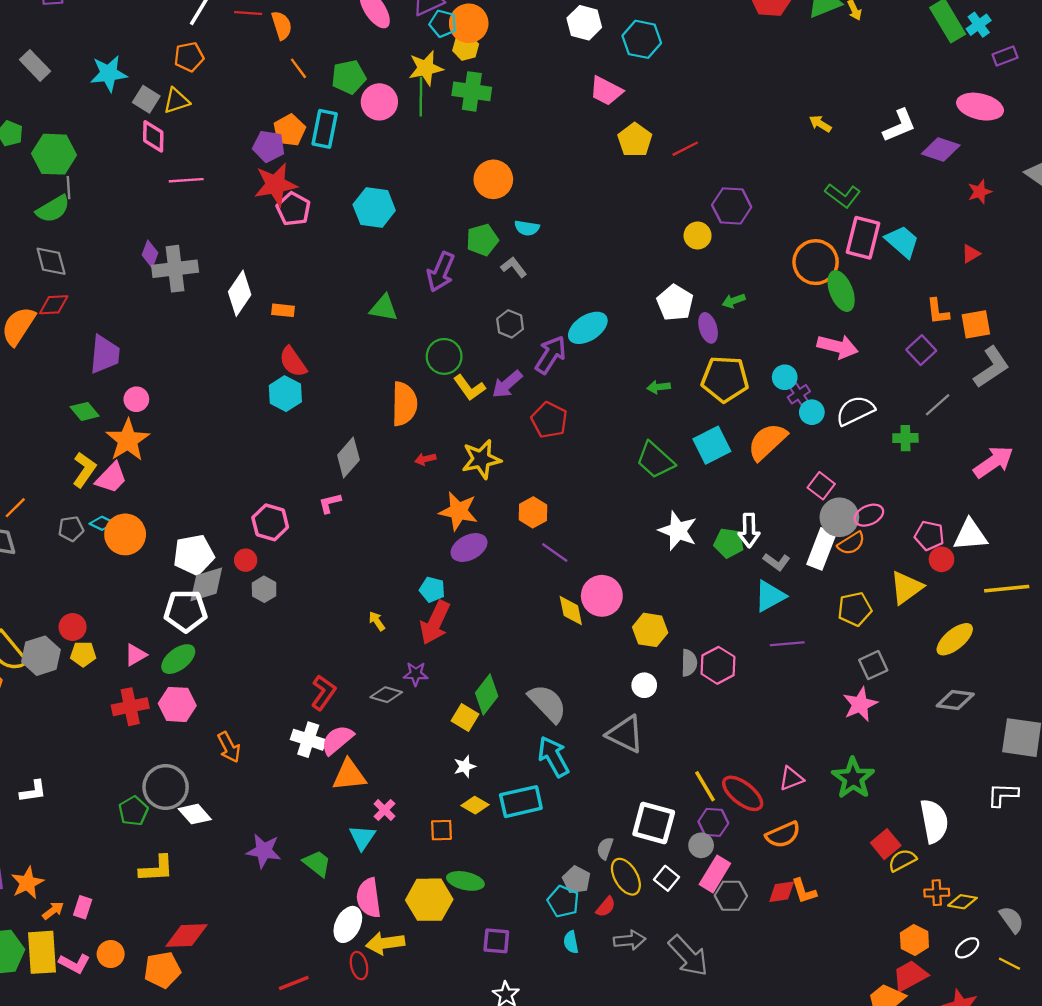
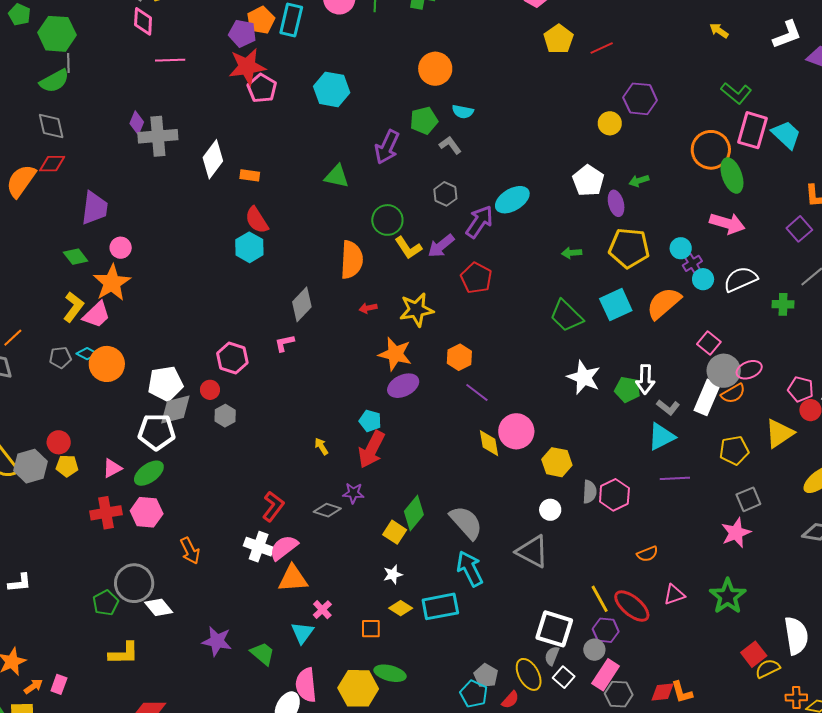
orange semicircle: (783, 835) -> (647, 554), moved, size x0.7
gray semicircle: (605, 848) -> (552, 656), moved

